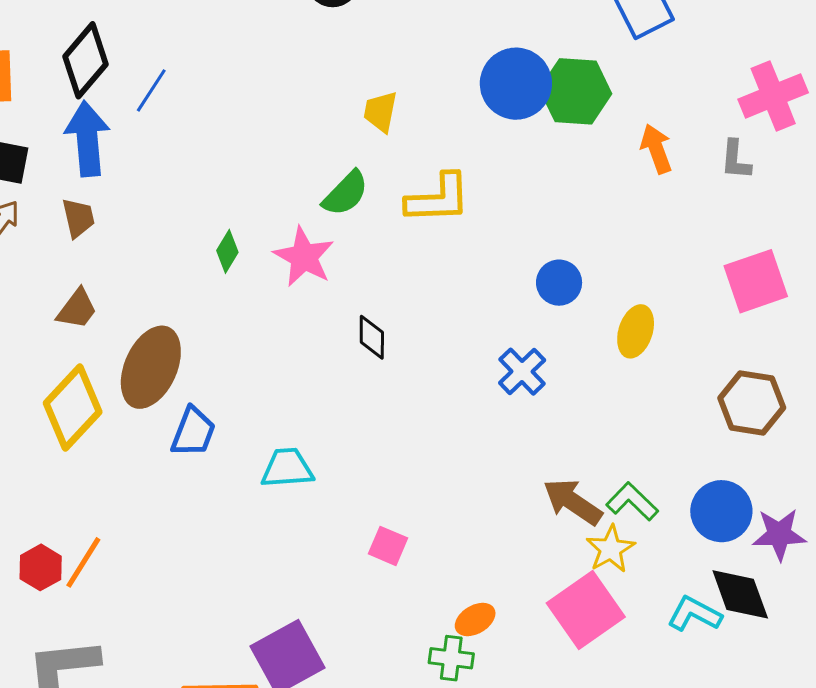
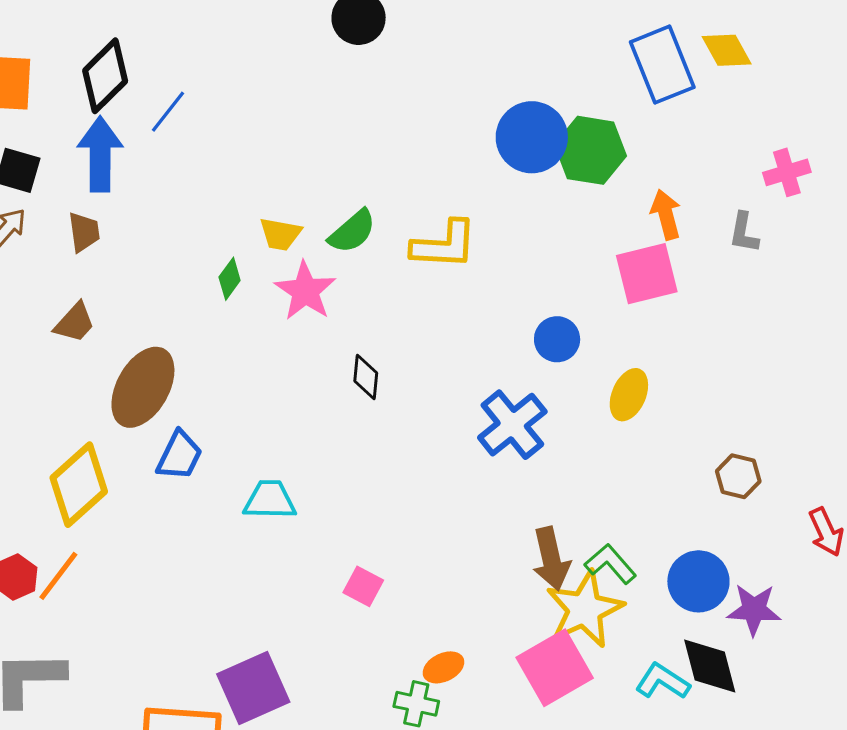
pink cross: (773, 96) -> (787, 172), size x0.7
yellow trapezoid: (381, 112) -> (280, 234), moved, turned -96
pink square: (756, 281) -> (647, 274), moved
blue cross: (522, 372) -> (512, 425), size x1.4
brown hexagon: (752, 403) -> (738, 476), size x0.7
yellow diamond: (73, 407) -> (79, 485), moved
brown arrow: (573, 502) -> (551, 559), turned -142
yellow star: (611, 549) -> (585, 609), size x1.6

